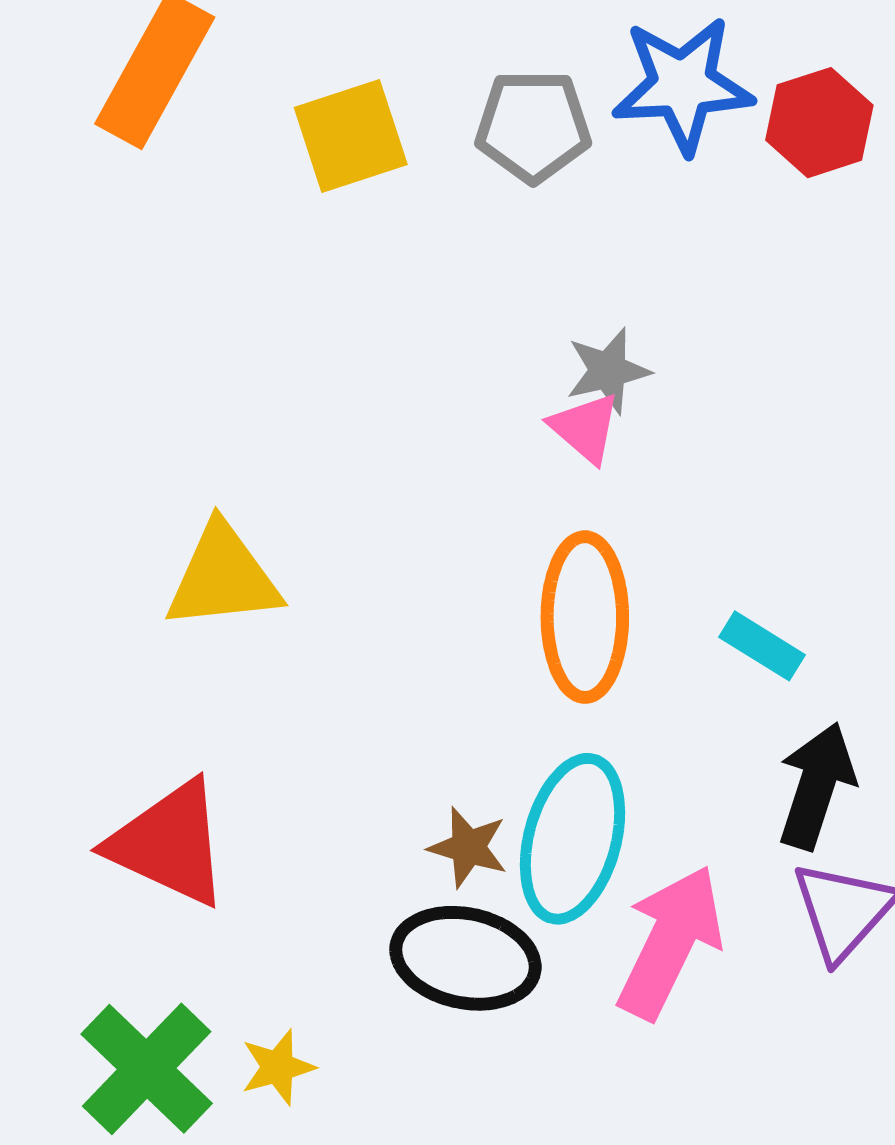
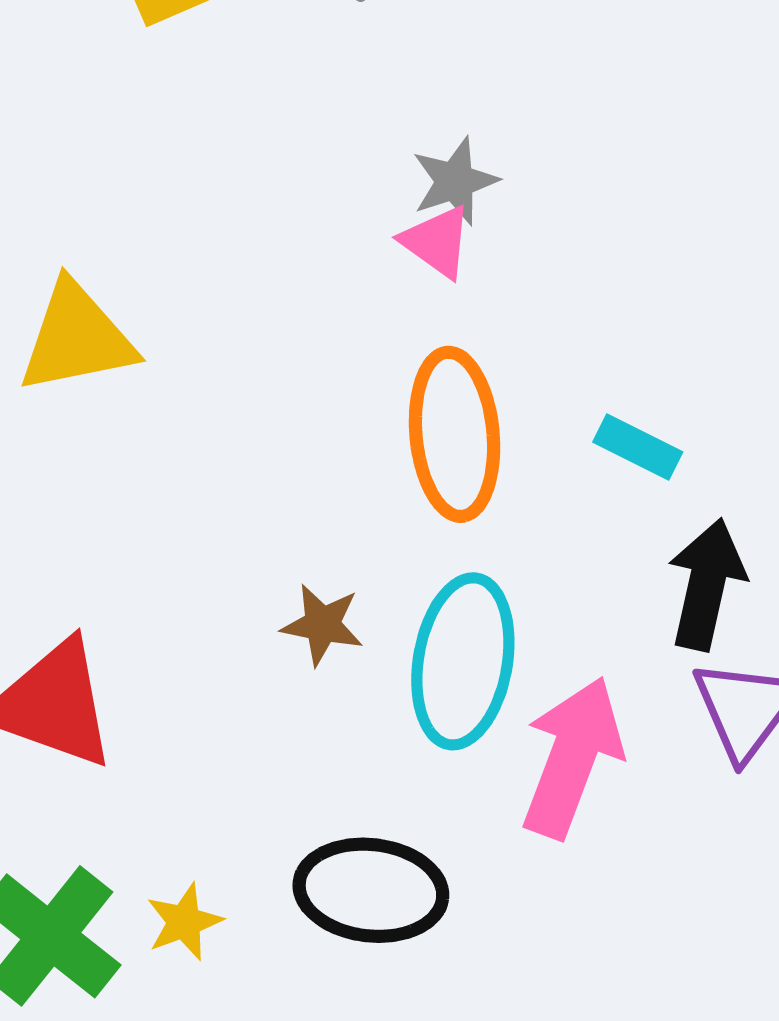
yellow triangle: (223, 577) -> (77, 338), moved
brown star: (468, 847) -> (322, 625), moved
black ellipse: (465, 958) -> (371, 890), moved

